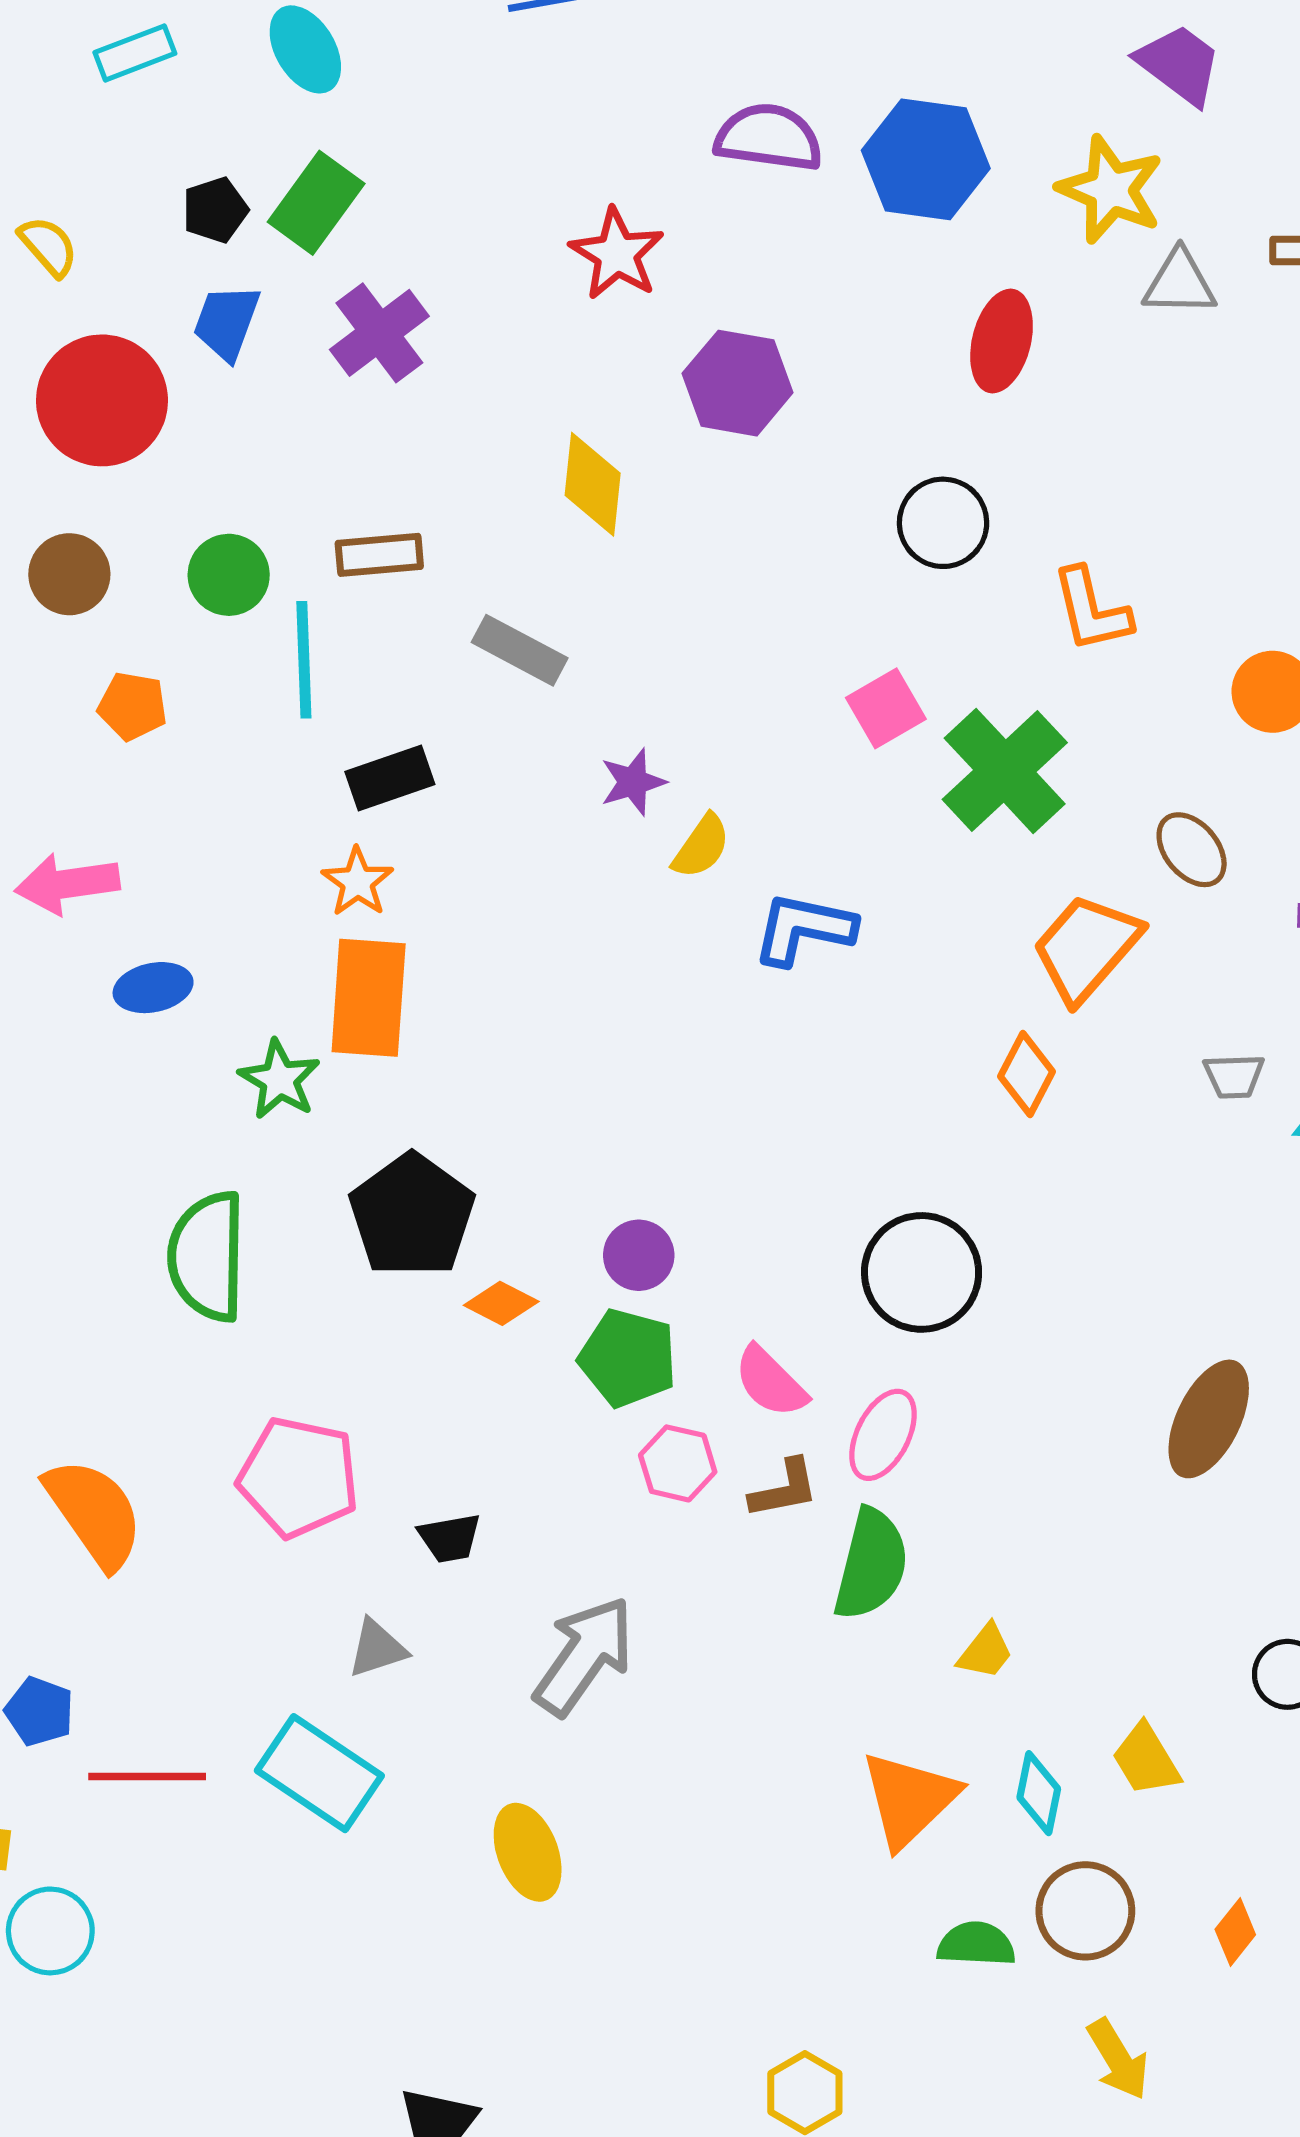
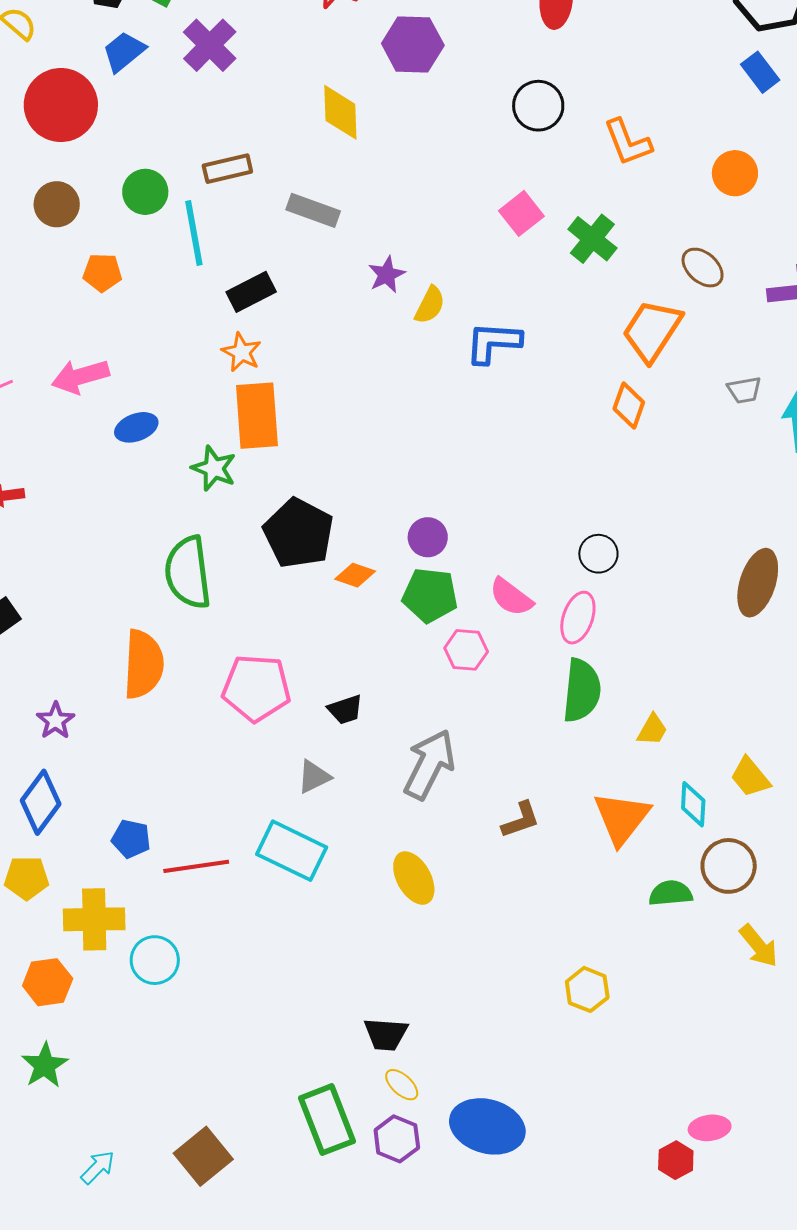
blue trapezoid: (227, 322) -> (124, 52), turned 39
green cross: (1005, 771) -> (592, 239), size x0.7
black circle: (922, 1272) -> (598, 554), moved, size x0.6
brown L-shape: (784, 1489) -> (521, 820), moved
orange semicircle: (94, 1513) -> (143, 664), moved, turned 46

